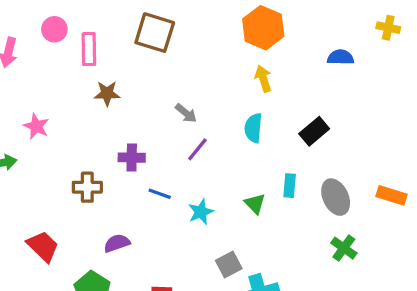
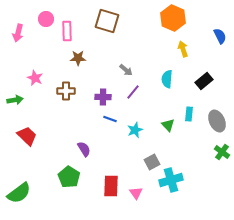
blue semicircle: (341, 57) -> (220, 36), turned 63
yellow arrow: (263, 79) -> (183, 49), moved
purple cross: (132, 158) -> (103, 97), moved
brown cross: (87, 187) -> (66, 91), moved
purple semicircle: (117, 243) -> (84, 149), turned 77
red trapezoid: (43, 246) -> (27, 136), moved

